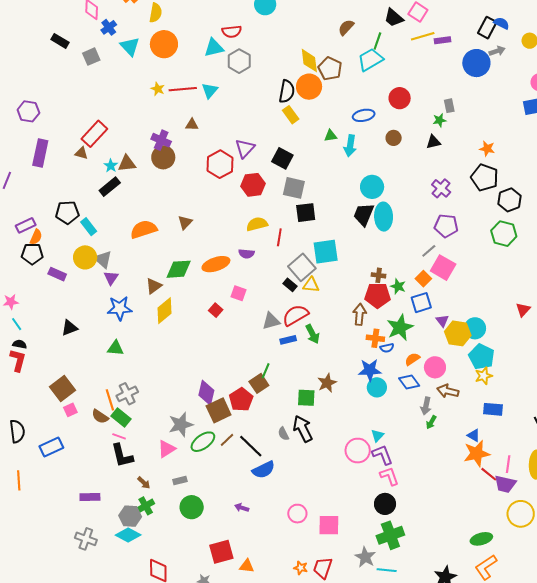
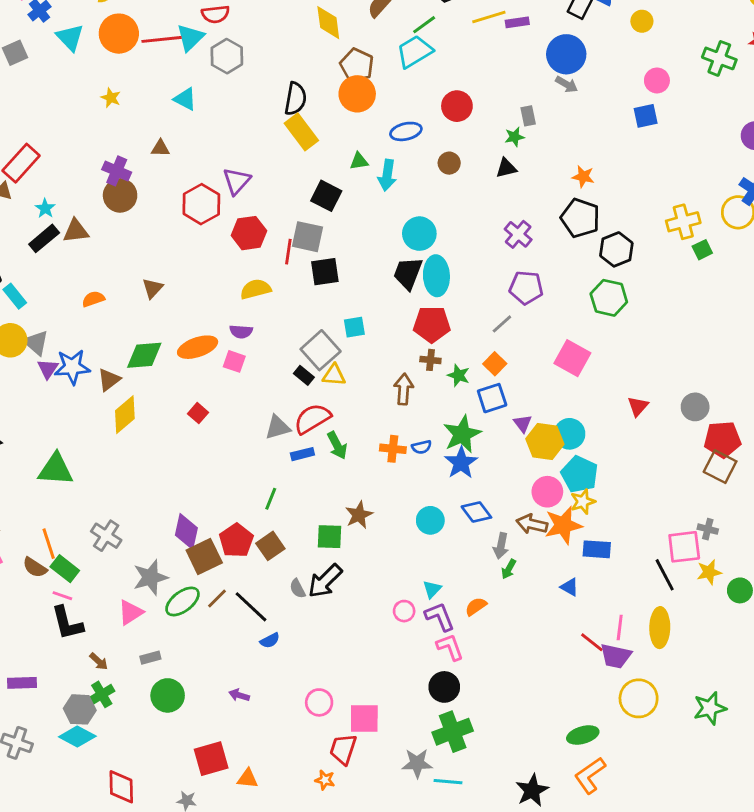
green line: (377, 41) -> (424, 25), turned 36
cyan triangle: (214, 48) -> (190, 38), turned -30
gray arrow: (497, 51) -> (567, 84), moved, turned 49
yellow diamond: (309, 61) -> (328, 23), moved
orange circle: (309, 87) -> (357, 94), moved
red line: (183, 89) -> (162, 39), moved
cyan triangle: (210, 91) -> (185, 99), turned -42
yellow rectangle: (291, 115) -> (301, 132), size x1.4
black square: (282, 158) -> (326, 196), moved
brown triangle: (127, 163) -> (76, 231), moved
orange semicircle: (144, 229) -> (93, 299), size x0.6
red line: (279, 237) -> (288, 252), moved
cyan square: (326, 252) -> (354, 327), size x0.6
pink square: (443, 268) -> (572, 358), moved
pink square: (238, 293) -> (234, 361), moved
red pentagon: (378, 295) -> (432, 324), moved
blue star: (120, 308) -> (72, 367), moved
brown arrow: (360, 314) -> (404, 389), moved
orange cross: (375, 338) -> (393, 449), moved
green triangle: (116, 348) -> (56, 469), size x1.5
blue semicircle: (387, 348) -> (422, 447), moved
orange semicircle: (412, 359) -> (476, 607), moved
pink circle: (435, 367) -> (547, 492), moved
blue star: (370, 370) -> (461, 463), moved, turned -30
brown square: (259, 383) -> (270, 546), moved
gray cross: (127, 394) -> (106, 536), moved, turned -30
black arrow: (303, 429) -> (325, 581), turned -108
pink circle: (358, 451) -> (404, 611), size x0.6
orange star: (477, 454) -> (563, 525), moved
blue semicircle: (264, 470) -> (270, 640), size x0.6
gray star: (365, 557) -> (417, 763), turned -30
red trapezoid: (323, 568) -> (343, 749), moved

